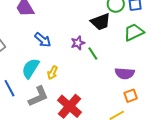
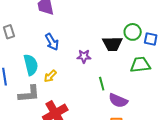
green line: (93, 54) -> (102, 84), moved
cyan semicircle: (30, 68) -> (31, 65), turned 115

